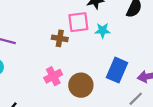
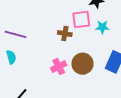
brown circle: (81, 85) -> (83, 64), moved

